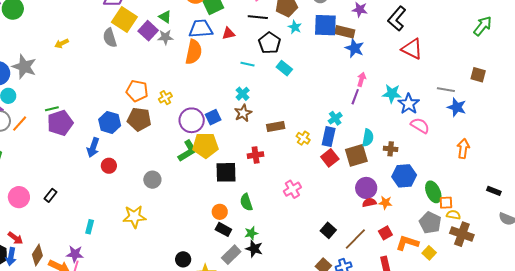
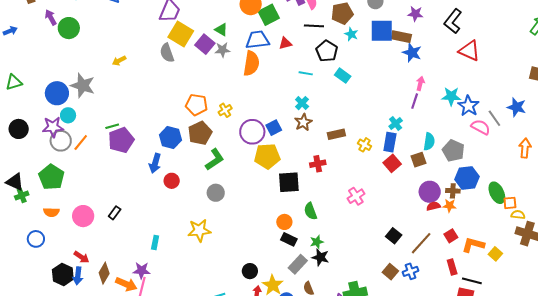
gray line: (446, 90) -> (494, 118), moved, turned 48
brown pentagon: (139, 119) -> (200, 133), turned -30
brown cross: (391, 149) -> (453, 191), moved
green L-shape: (188, 151) -> (215, 160), moved
brown square: (356, 155) -> (418, 160), size x0.7
gray pentagon: (430, 223) -> (453, 151), moved

